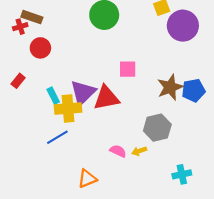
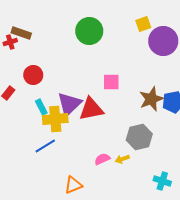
red circle: (40, 48) -> (33, 75), moved
pink semicircle: (118, 151) -> (102, 159), turned -49
cyan cross: (182, 174) -> (162, 181), turned 30

